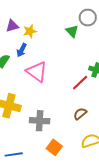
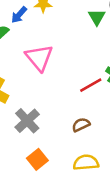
blue arrow: (22, 50) -> (19, 15), moved
gray cross: (40, 121) -> (27, 121), turned 30

